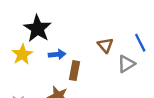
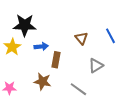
black star: (37, 29) -> (25, 25), turned -30
gray triangle: (126, 64) -> (96, 66), moved

